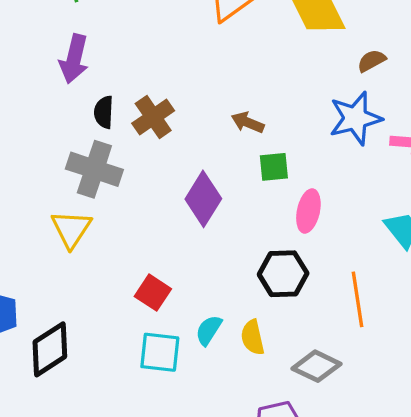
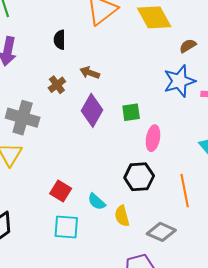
black semicircle: (104, 112) -> (60, 40), moved
brown cross: (153, 117) -> (57, 85), size x0.7
brown arrow: (248, 122) -> (90, 73), moved
purple diamond: (203, 199) -> (92, 110), moved
cyan semicircle: (209, 330) -> (97, 202), moved, turned -78

